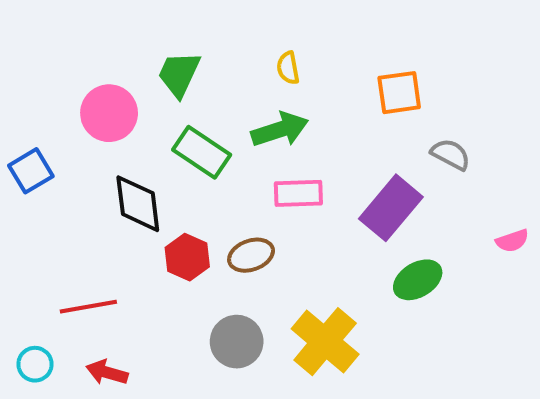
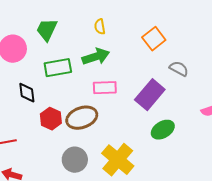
orange square: (399, 93) -> (154, 39), turned -30
green rectangle: (202, 152) -> (58, 68), turned -44
black diamond: (138, 204) -> (27, 93), size x0.7
brown ellipse: (251, 255) -> (82, 118), size x1.4

